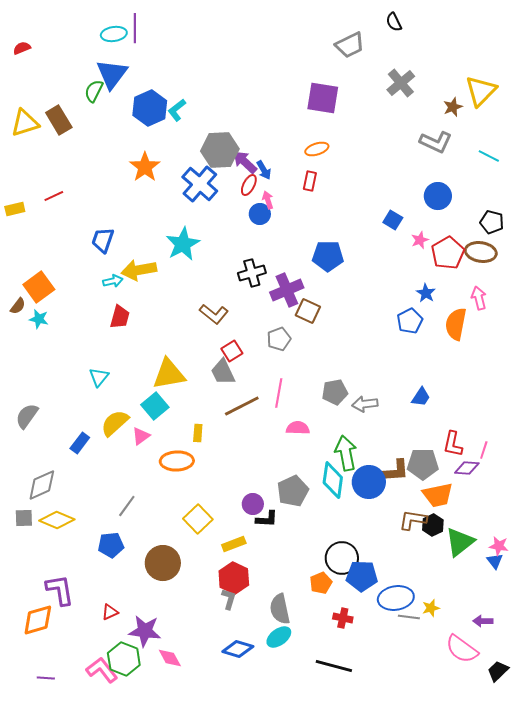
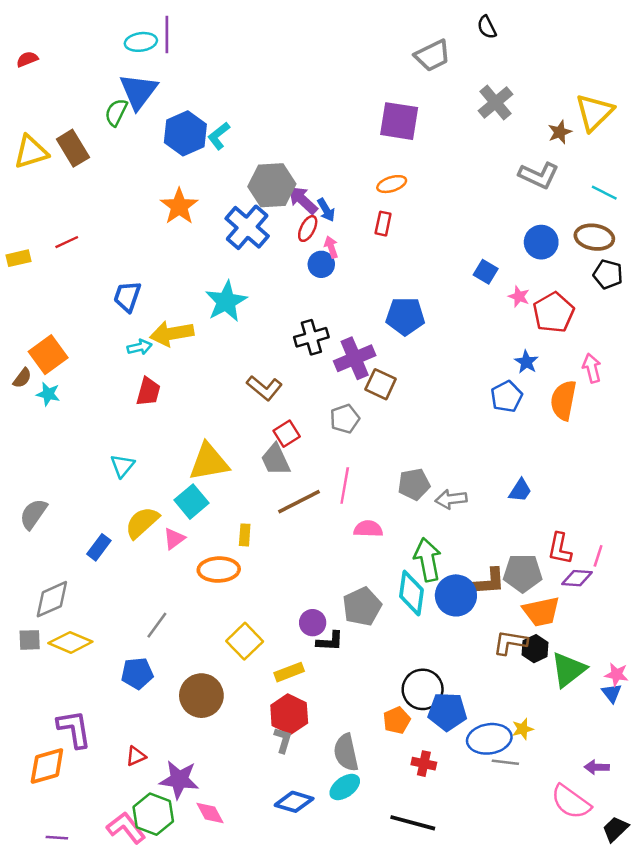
pink star: (420, 240) -> (519, 296), turned -30
brown ellipse: (481, 252) -> (594, 237), moved
yellow star: (431, 608) -> (523, 729), moved

